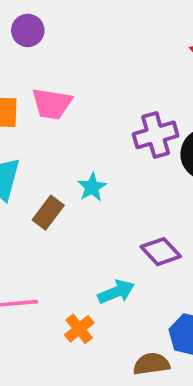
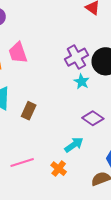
pink trapezoid: (52, 104) -> (18, 53), turned 75
cyan star: (92, 187) -> (82, 82), moved

